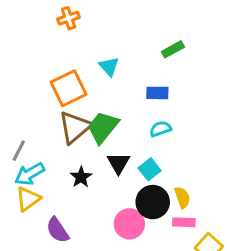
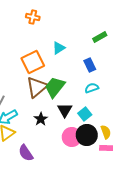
orange cross: (69, 18) -> (33, 17), turned 32
cyan triangle: (109, 66) -> (59, 48), turned 40
blue rectangle: (157, 93) -> (90, 65), turned 64
pink circle: (129, 224) -> (72, 137), moved

